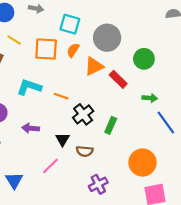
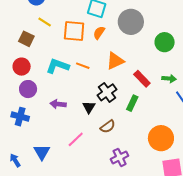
orange triangle: (94, 66) -> (115, 61), moved
red rectangle: (118, 79) -> (142, 79), moved
orange line: (61, 96) -> (83, 66), moved
black triangle: (62, 139) -> (89, 107), moved
brown semicircle: (85, 151) -> (108, 127), turned -42

